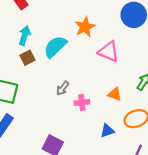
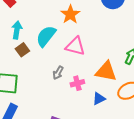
pink triangle: (109, 52) -> (75, 46), moved
orange triangle: (115, 94) -> (106, 71), size x1.6
blue triangle: (107, 131) -> (99, 99), moved

